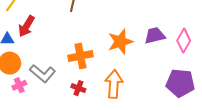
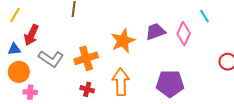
gray L-shape: (43, 73) -> (51, 59), moved
purple pentagon: (180, 83) -> (170, 84), moved
pink cross: (19, 85) -> (30, 92), turned 32

